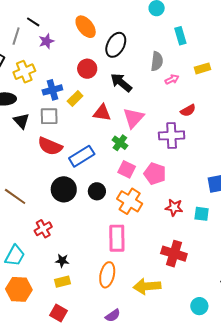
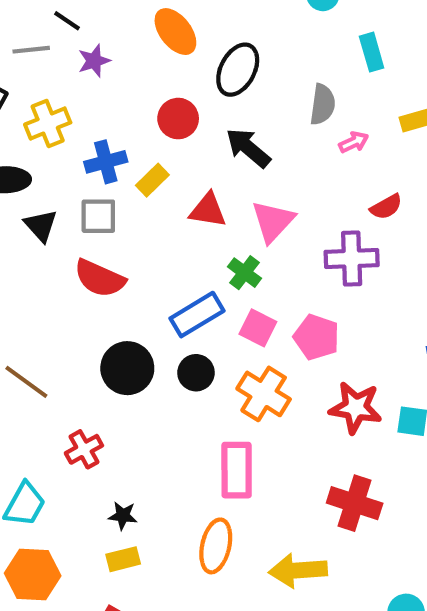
gray line: (16, 36) -> (31, 50), turned 66
blue rectangle: (82, 156) -> (197, 315), moved
red star: (174, 207) -> (356, 408), size x1.4

